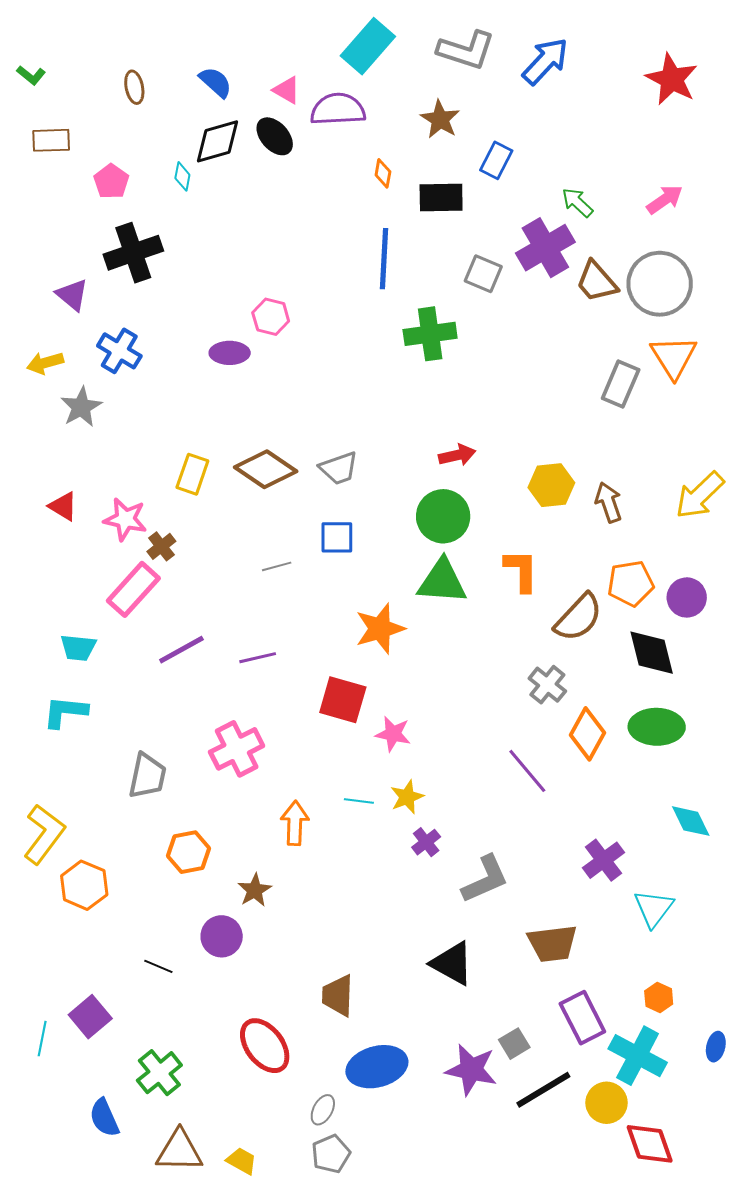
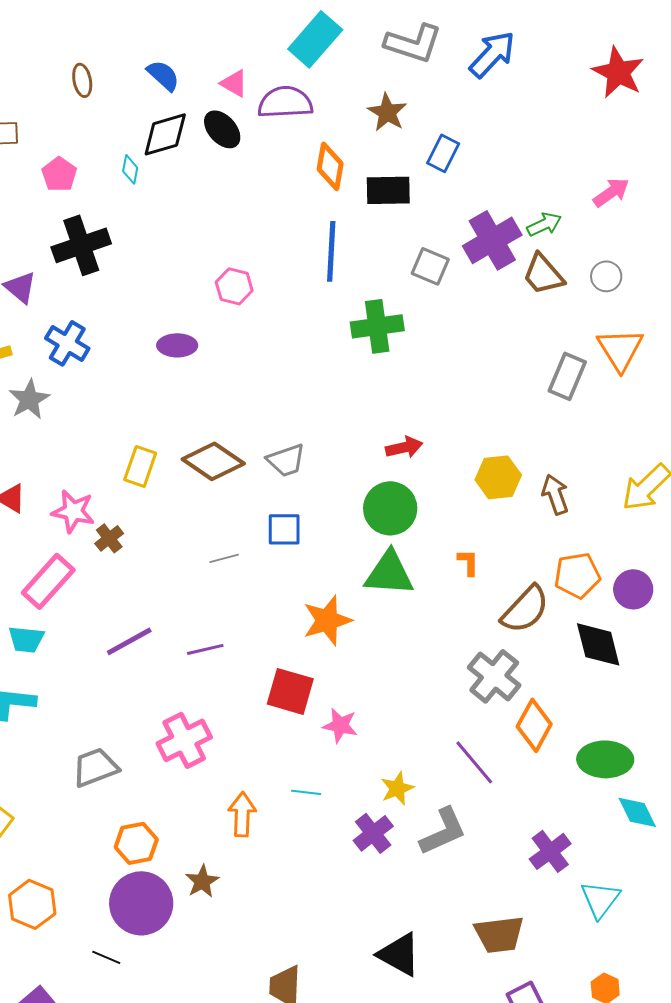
orange diamond: (383, 173) -> (330, 166), size x1.6
green arrow: (577, 203) -> (544, 224), moved, turned 112
gray circle: (660, 284) -> (606, 276), size x0.5
pink hexagon: (271, 317) -> (234, 286), moved
orange L-shape: (521, 570) -> (468, 562), size x0.6
pink rectangle: (133, 589) -> (48, 581), moved
gray cross: (547, 685) -> (494, 676), size x1.4
green ellipse: (657, 727) -> (605, 759), moved
gray trapezoid: (147, 776) -> (95, 767), turned -123
yellow star: (407, 797) -> (397, 788), moved
purple cross: (426, 842) -> (373, 833), size x1.4
gray L-shape: (485, 879) -> (443, 831), moved
orange hexagon: (84, 885) -> (32, 904), moved
purple circle: (222, 936) -> (141, 903), moved, size x1.5

